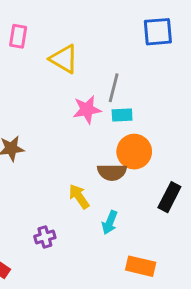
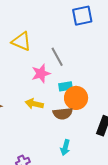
gray line: (114, 88) -> (57, 57), turned -36
cyan rectangle: (122, 115) -> (65, 86), moved
yellow arrow: (79, 196) -> (34, 104), moved, turned -36

